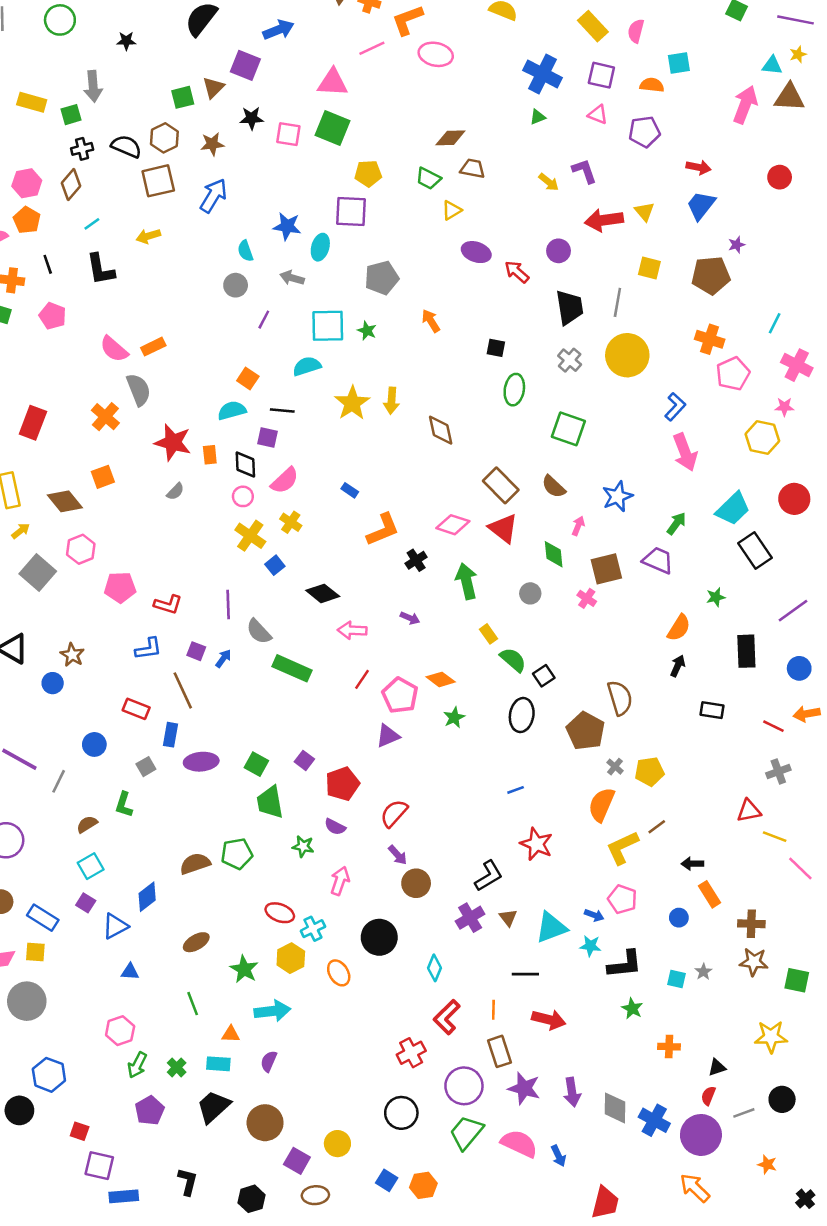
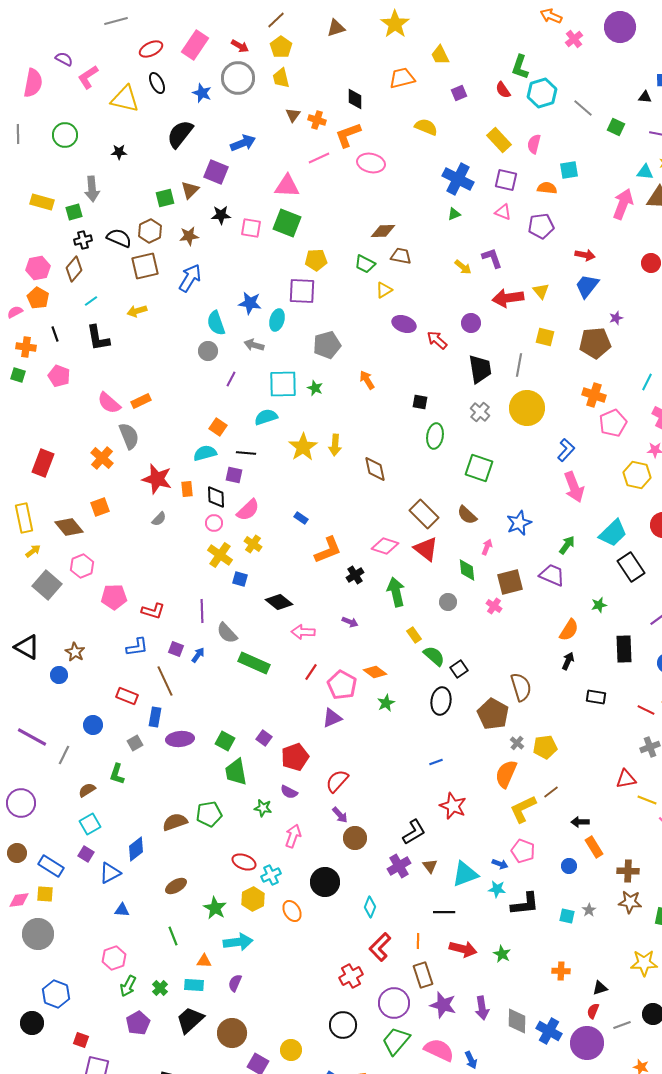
cyan semicircle: (245, 251) -> (216, 323), size x1.4
blue square: (275, 565) -> (240, 579), turned -35
green star: (632, 1009) -> (502, 954), moved

